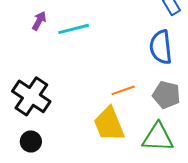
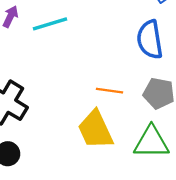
orange line: (123, 90) -> (109, 91), turned 30

